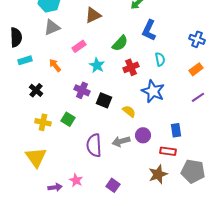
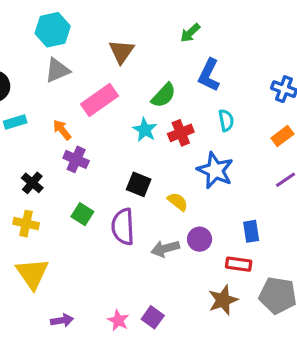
brown triangle: (93, 15) -> (121, 52), turned -30
pink rectangle: (79, 46) -> (100, 100), size x1.6
cyan star: (97, 65) -> (145, 130), moved
black cross: (36, 90) -> (32, 183), moved
purple cross: (82, 90) -> (76, 159), moved
yellow cross: (43, 122) -> (26, 224), moved
purple semicircle: (94, 145) -> (123, 227), moved
pink star: (76, 180) -> (118, 320), moved

